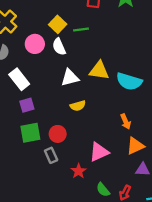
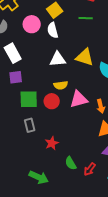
green line: (81, 30) -> (86, 18), moved
green square: (30, 133) -> (29, 99), moved
red circle: (58, 134) -> (52, 101), moved
pink triangle: (99, 152) -> (79, 99), moved

